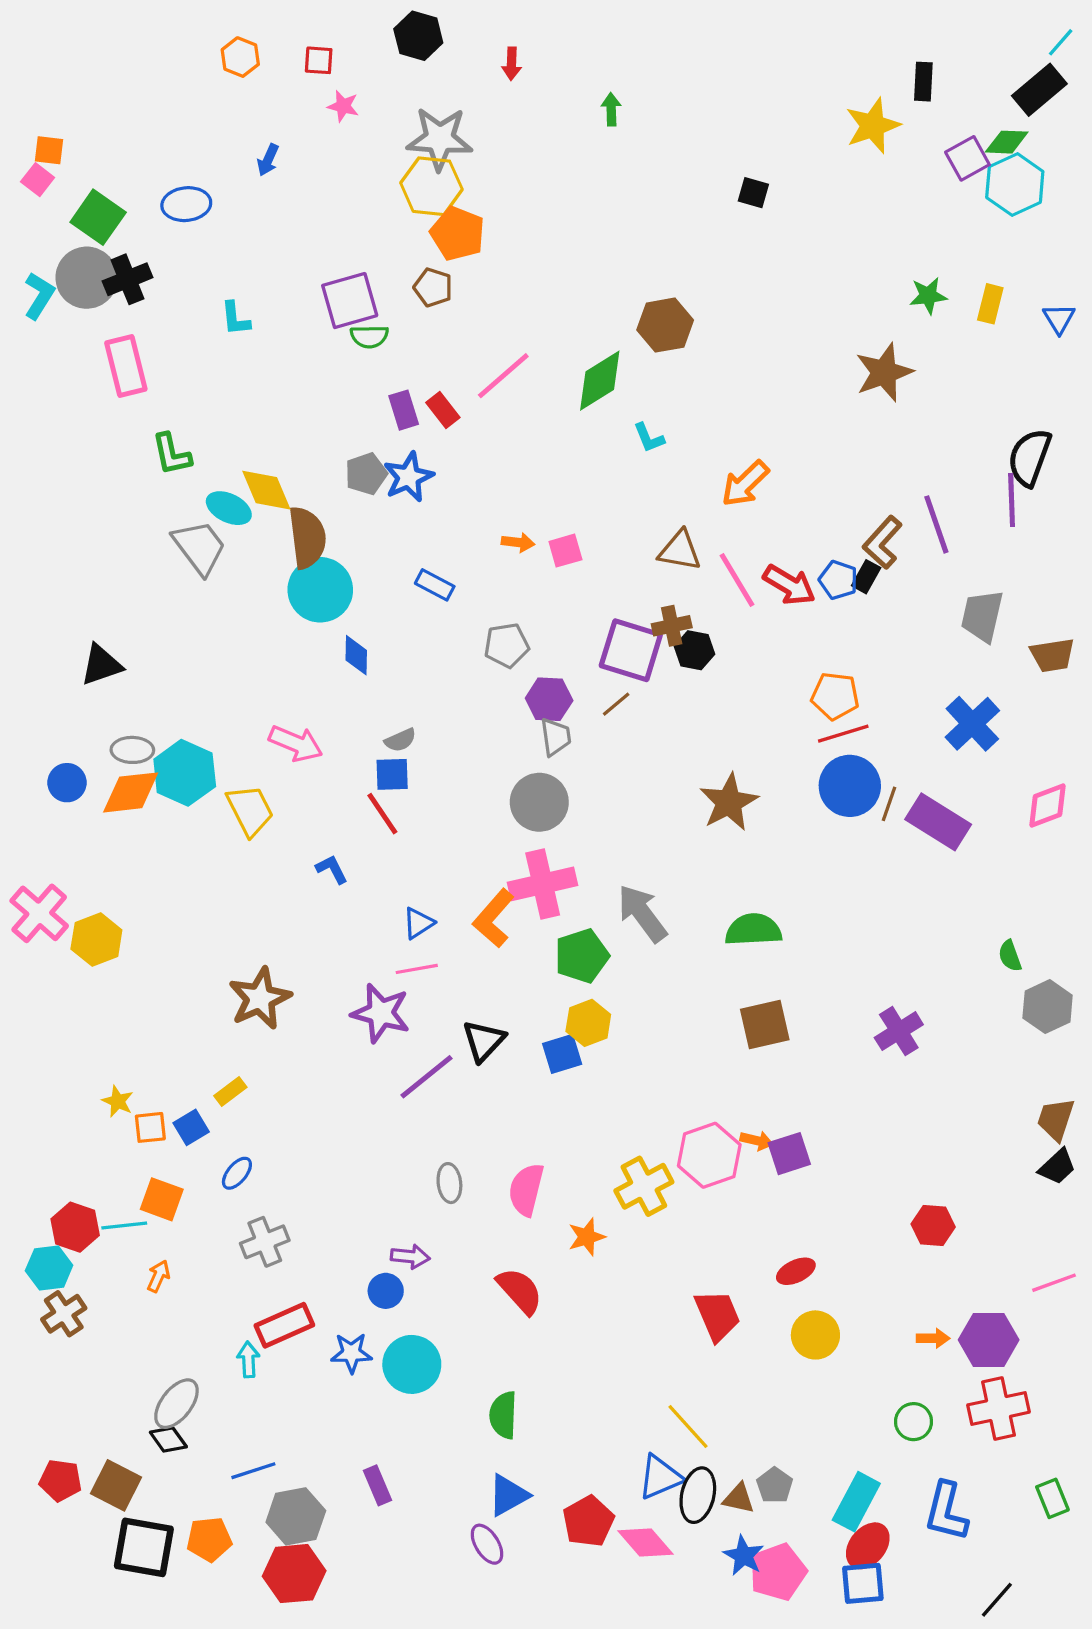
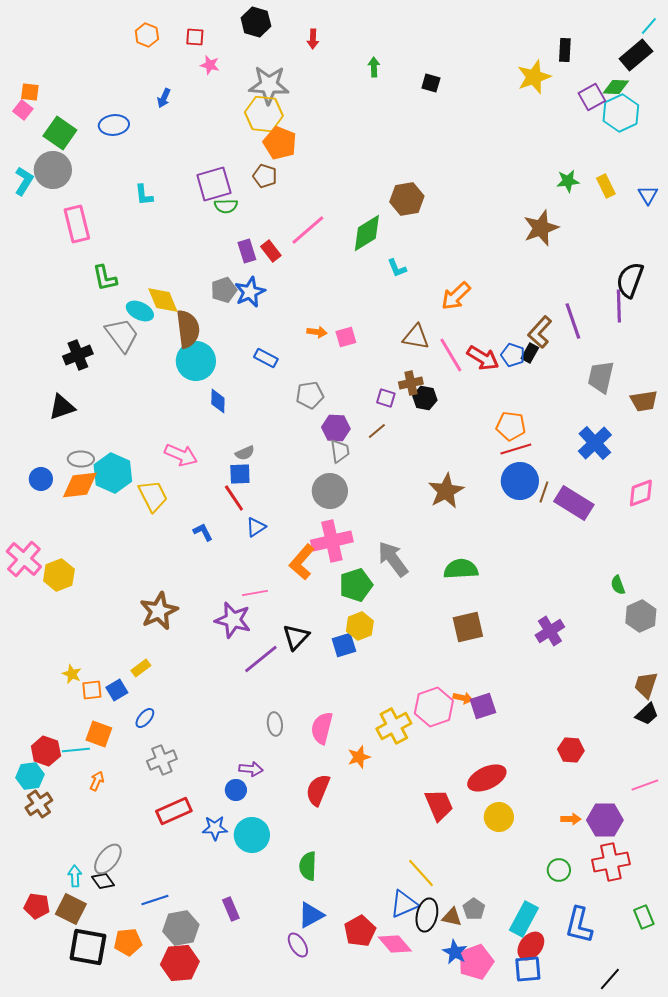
black square: (753, 193) -> (431, 83), moved
black cross: (127, 279) -> (78, 355), moved
yellow rectangle: (990, 304) -> (606, 186), turned -40
purple square: (631, 650) -> (386, 398), size x0.5
blue triangle: (418, 923) -> (256, 527), moved
red ellipse: (796, 1271) -> (487, 778), size x1.6
red semicircle: (520, 1291) -> (318, 790), turned -116
cyan arrow: (248, 1360) -> (75, 876), moved

